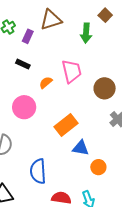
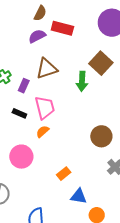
brown square: (105, 15) -> (101, 63), size x1.6
pink trapezoid: (72, 71) -> (45, 108), moved
orange rectangle: (66, 125) -> (64, 174), size x0.6

